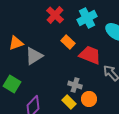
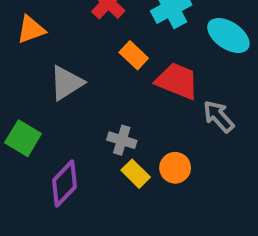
orange triangle: (16, 43) -> (31, 30), moved
gray cross: (75, 85) -> (122, 140), moved

